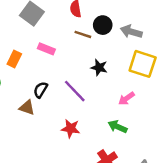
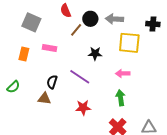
brown line: (83, 34) -> (76, 30), turned -56
orange rectangle: (14, 59) -> (24, 54), moved
pink arrow: (127, 98) -> (123, 73), turned 48
green arrow: (118, 127) -> (120, 98), turned 70

